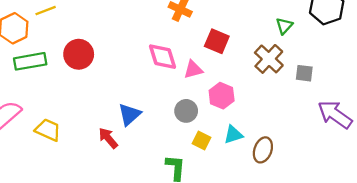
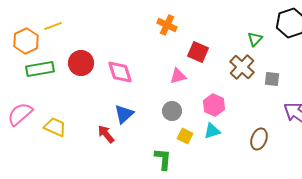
pink diamond: (163, 57) -> (120, 72), moved
pink hexagon: (222, 96) -> (214, 105), moved
brown ellipse: (263, 150) -> (259, 139), moved

